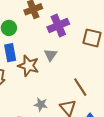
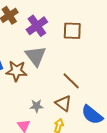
gray triangle: (51, 55) -> (36, 56), size x1.6

